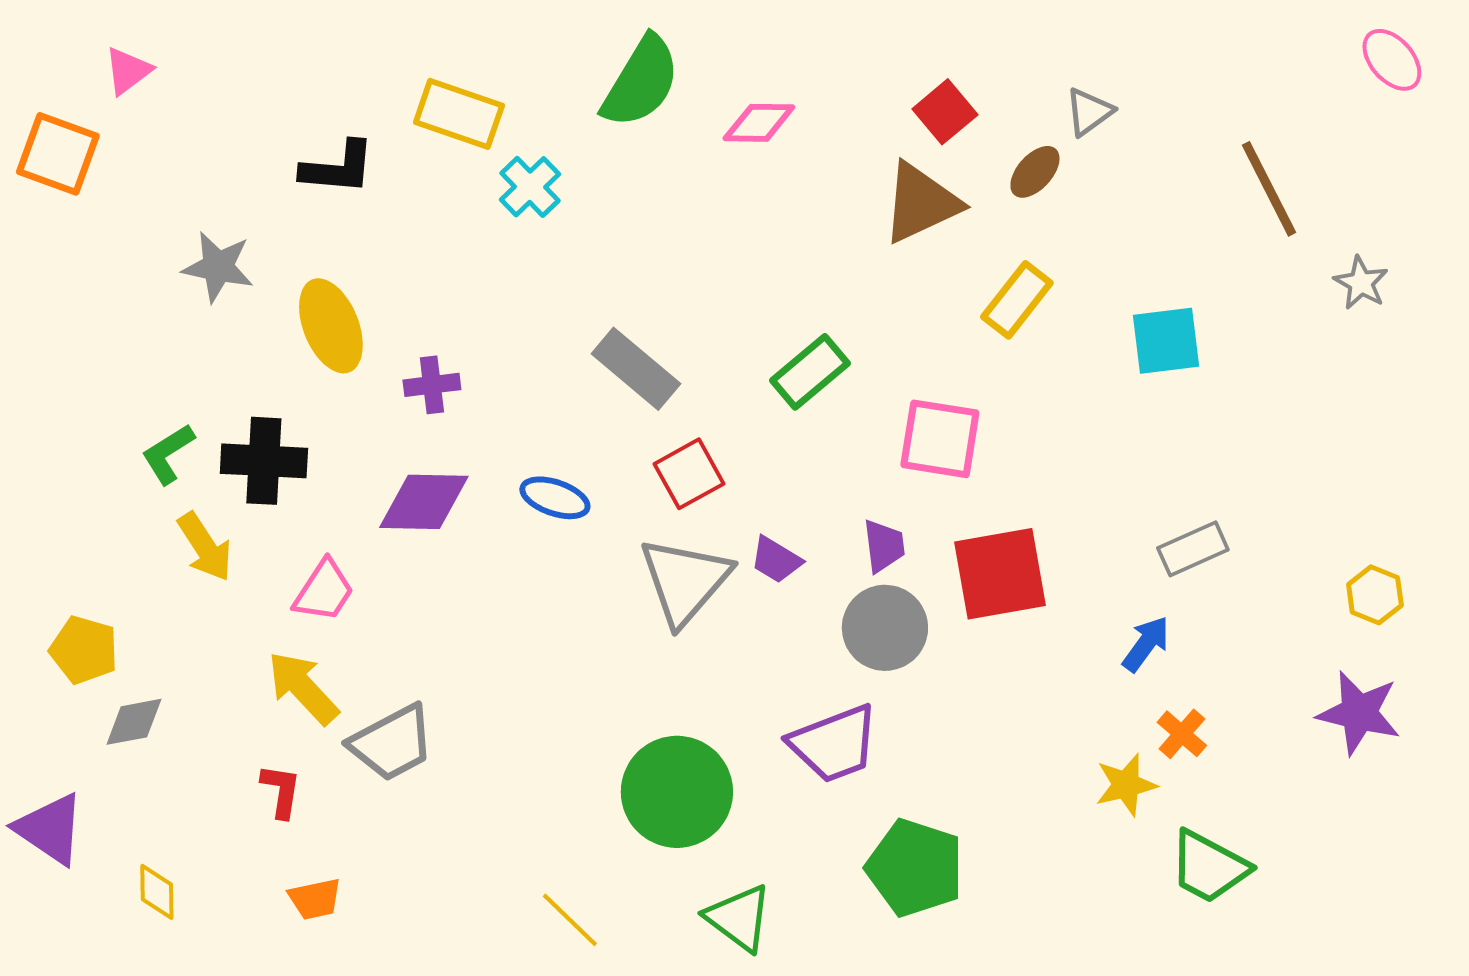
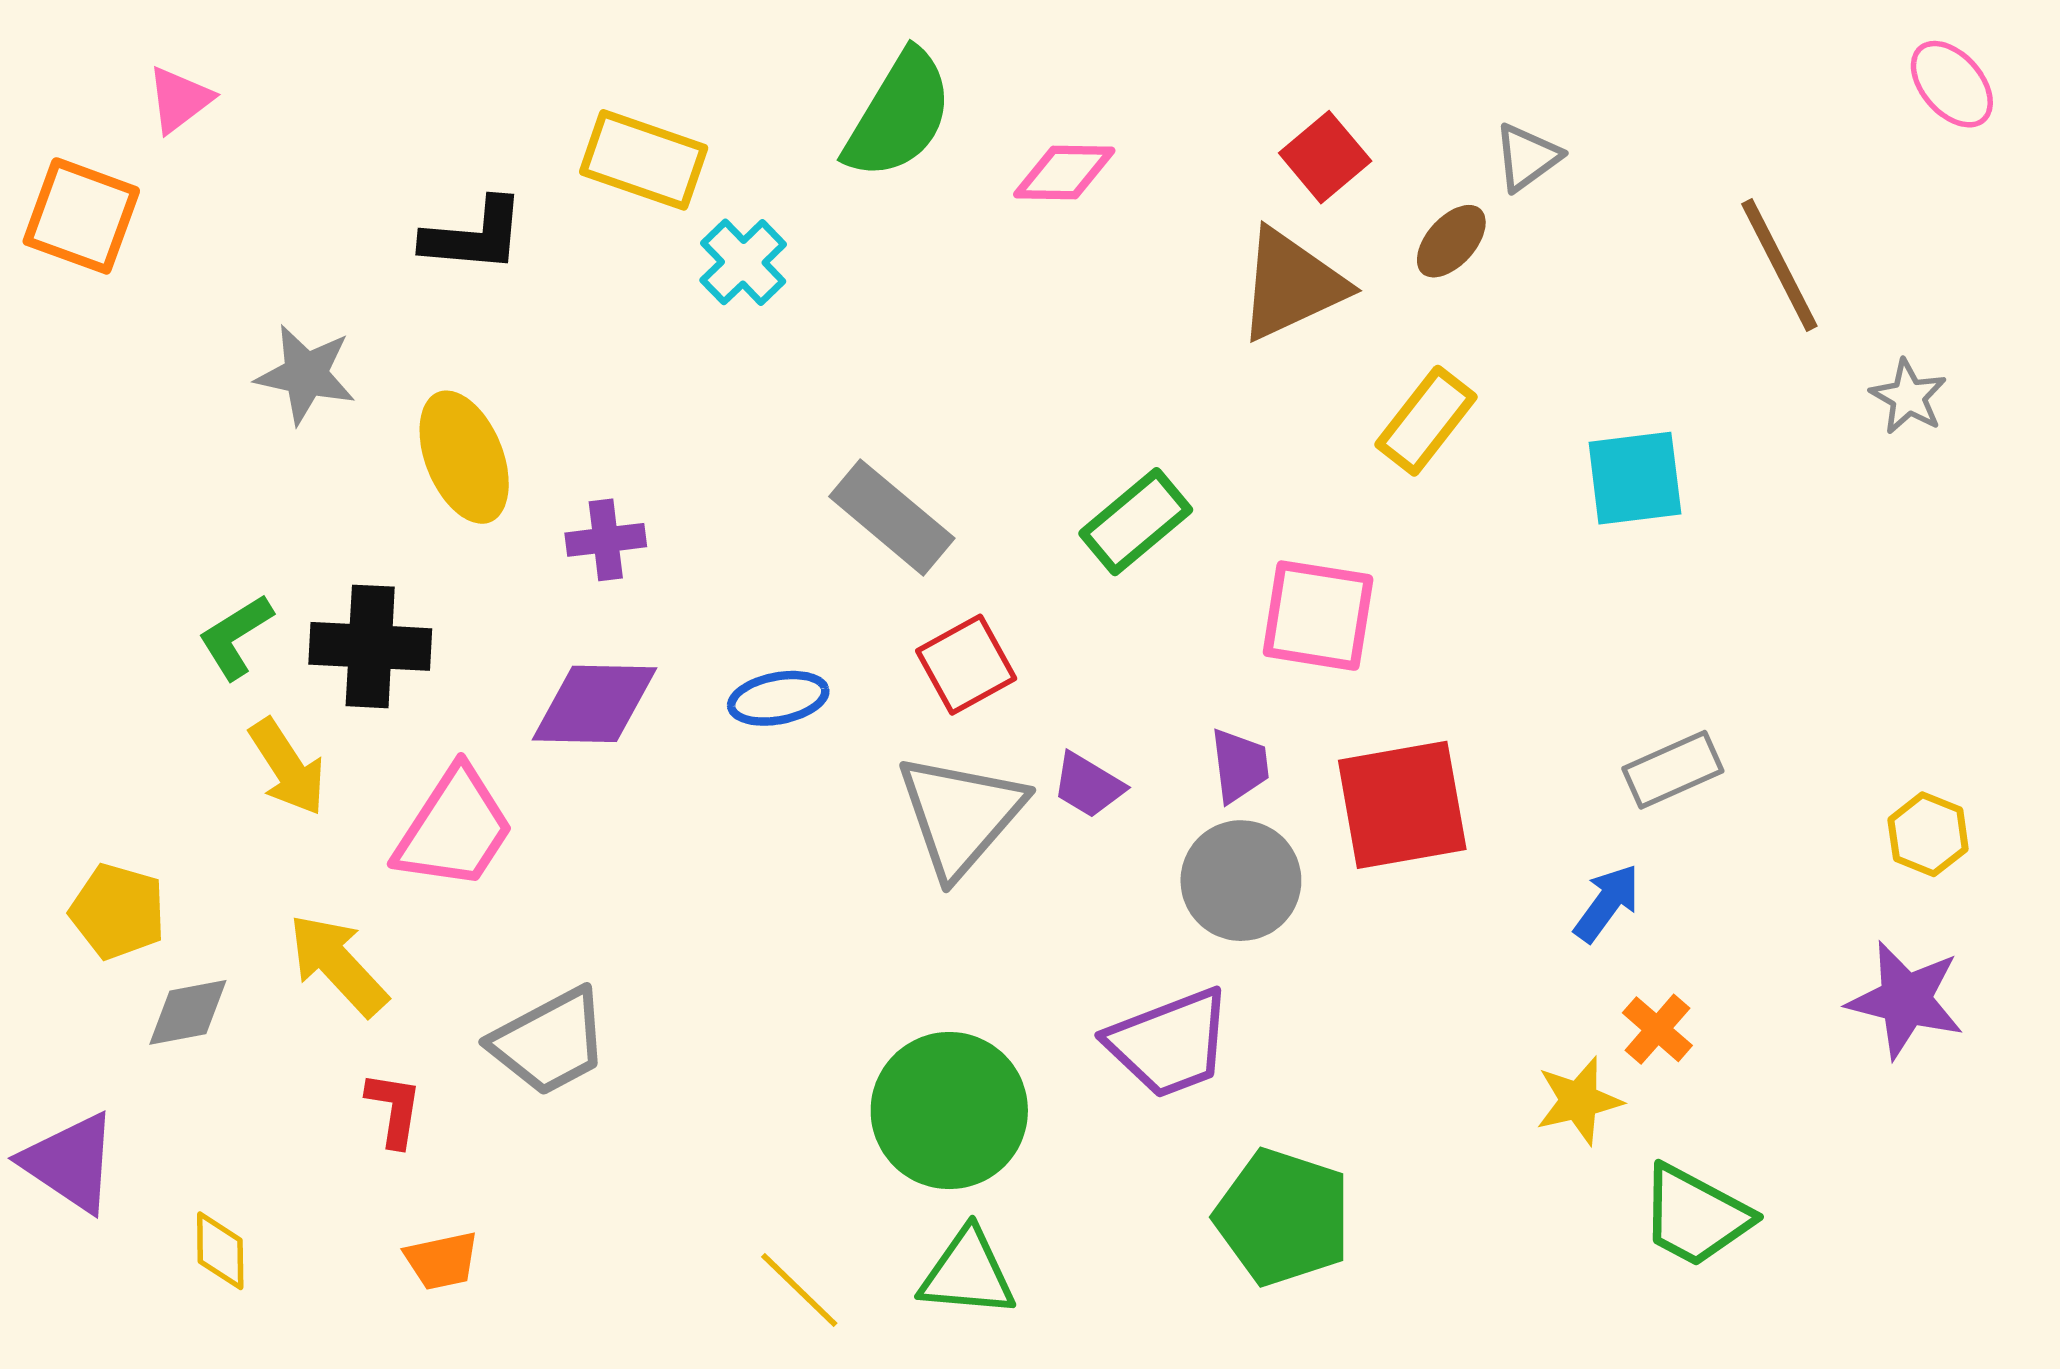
blue ellipse: (555, 498) -> (778, 698), turned -30
pink trapezoid: (324, 591) -> (454, 829), size x1.4
yellow arrow: (303, 688) -> (338, 965), moved
green triangle: (739, 918) -> (968, 1273), moved, turned -32

